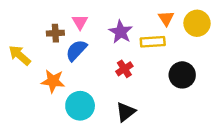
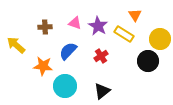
pink triangle: (80, 22) -> (75, 23), moved, turned -40
yellow circle: (197, 23) -> (160, 39), moved
yellow rectangle: (153, 42) -> (124, 34), turned 36
blue semicircle: (76, 50) -> (68, 51), moved

